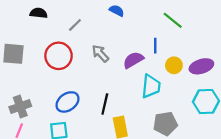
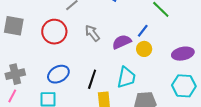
blue line: (155, 46) -> (143, 31), turned 32
yellow circle: (174, 65) -> (144, 49), moved
cyan trapezoid: (151, 86) -> (126, 77), moved

